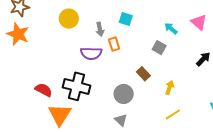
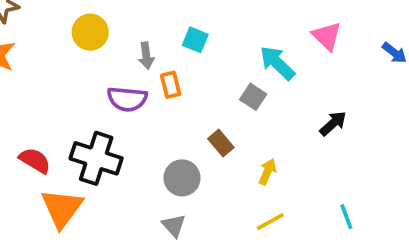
pink triangle: (199, 22) -> (327, 36), moved
cyan arrow: (171, 28) -> (277, 63), size x1.5

